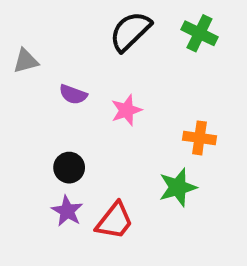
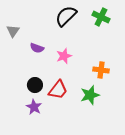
gray triangle: (26, 61) -> (13, 31), turned -40
red trapezoid: (115, 221) -> (58, 90), moved

